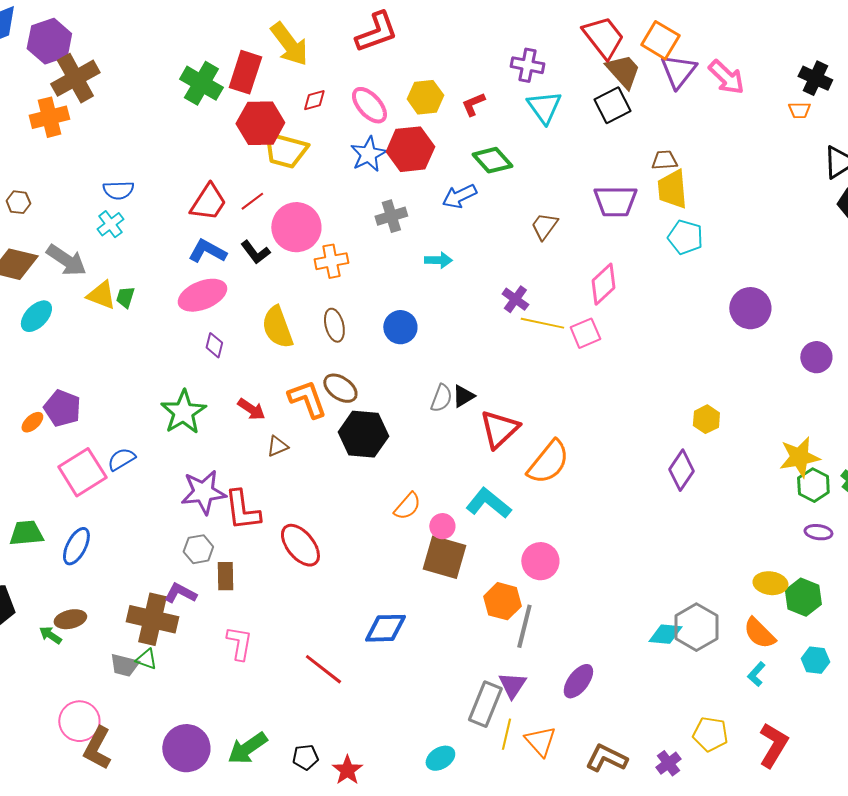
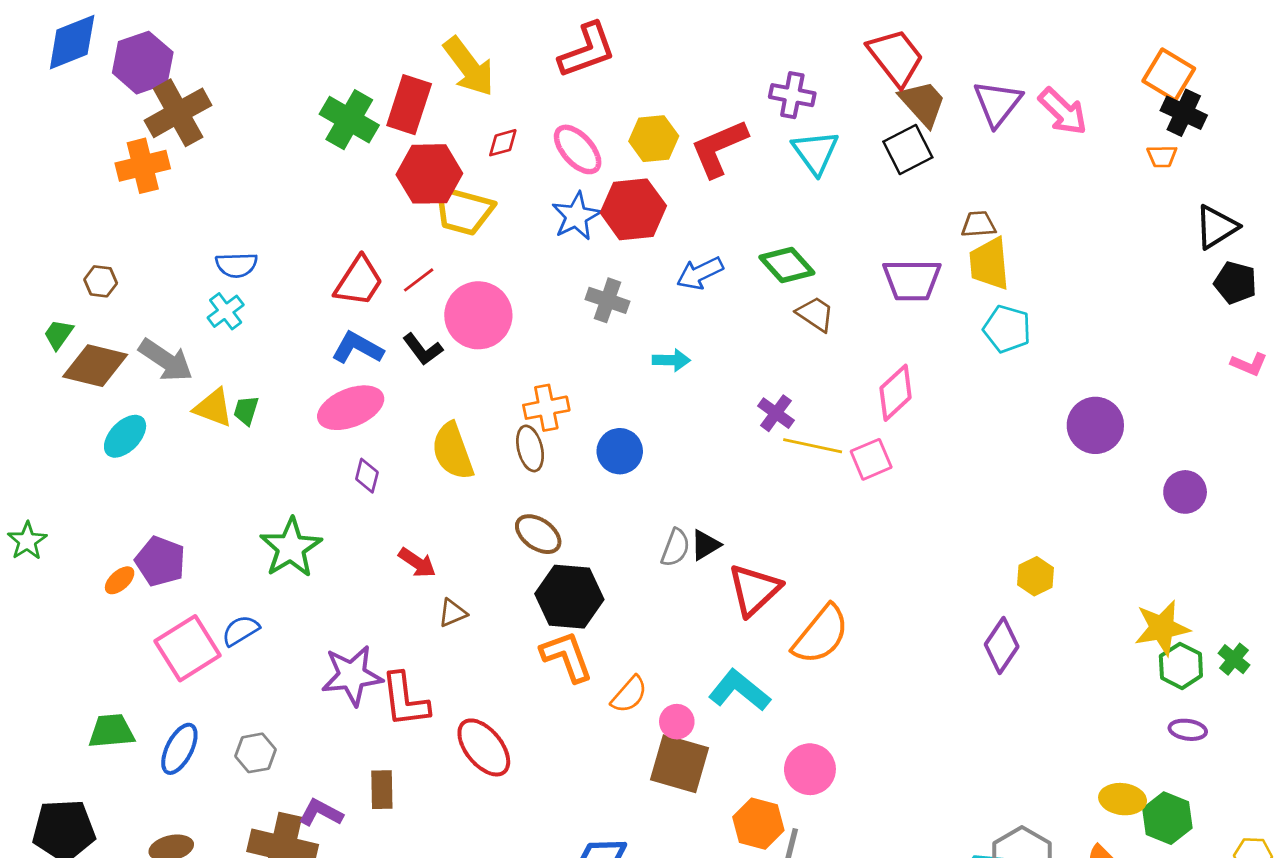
orange square: (660, 40) -> (1169, 75), moved
red L-shape: (473, 104) -> (719, 148), size x1.8
green diamond: (492, 160) -> (787, 265), moved
gray cross: (391, 216) -> (607, 300), turned 36
brown trapezoid: (544, 226) -> (815, 314), turned 88
orange cross: (331, 261) -> (546, 408), moved
orange L-shape: (307, 399) -> (567, 656), moved
green star: (183, 412) -> (291, 548), moved
gray hexagon: (198, 549) -> (255, 753), moved

